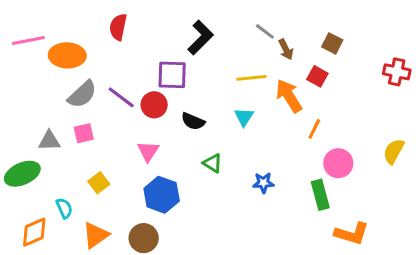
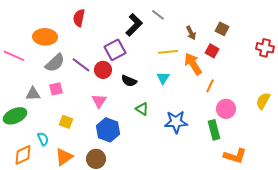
gray line: (265, 31) -> (158, 15), moved
pink line: (28, 40) -> (14, 56), moved, turned 35
purple square: (172, 75) -> (115, 50), turned -30
yellow square: (99, 183) -> (66, 122), turned -32
blue star: (263, 183) -> (176, 122), size x1.6

